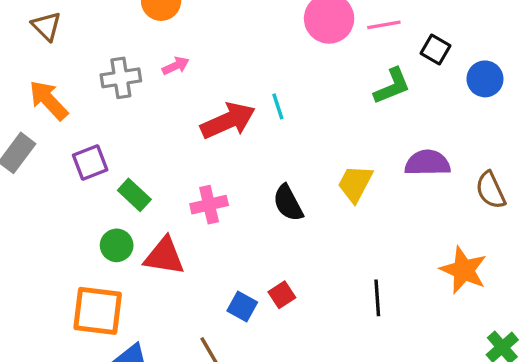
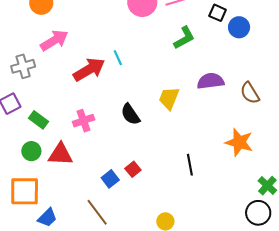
black square: (435, 49) -> (218, 13), moved
pink arrow: (176, 66) -> (54, 40), size x1.8
gray cross: (121, 78) -> (23, 66), moved
blue square: (242, 306) -> (110, 179), turned 30

